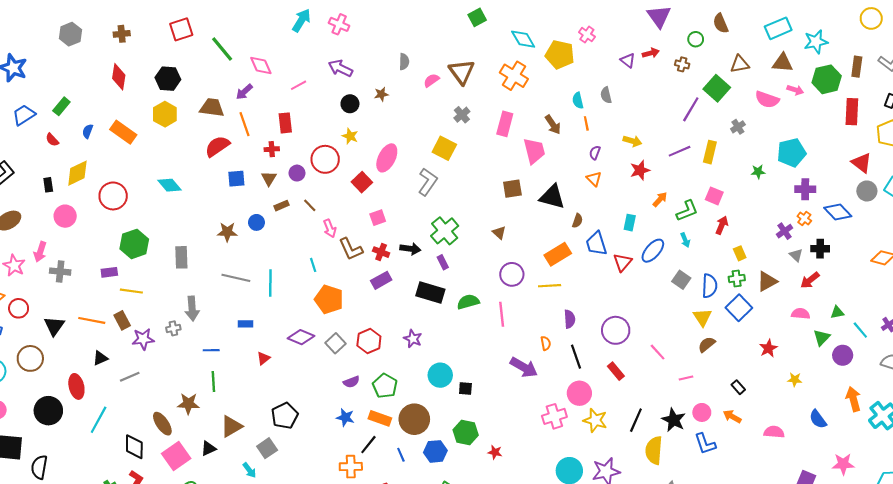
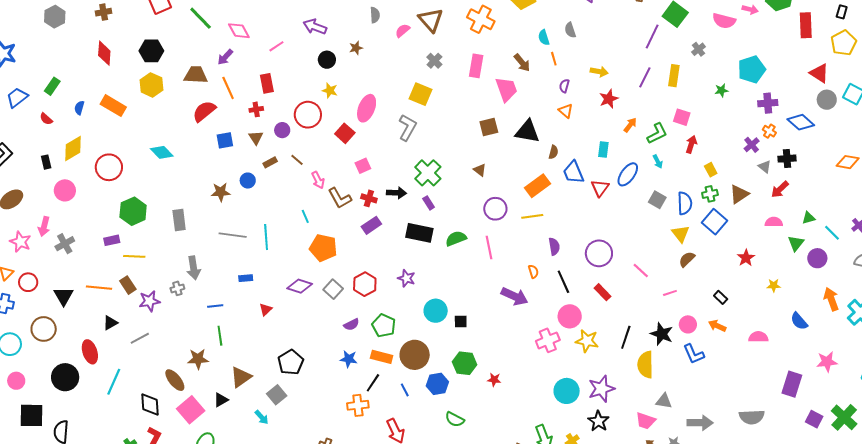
purple line: (680, 151) -> (645, 77), turned -35
gray cross: (60, 272) -> (65, 244), turned -30

